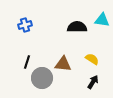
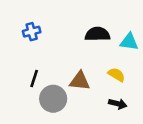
cyan triangle: (102, 20) -> (129, 42), moved
black arrow: (93, 82) -> (118, 104), turned 72

